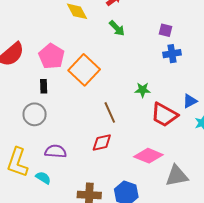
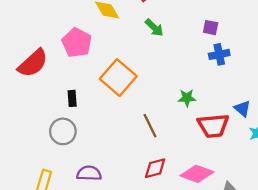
pink pentagon: (52, 56) -> (77, 43), moved
blue triangle: (190, 101) -> (242, 108), turned -49
red trapezoid: (164, 115) -> (213, 126), turned -32
red diamond: (102, 142) -> (155, 168), moved

